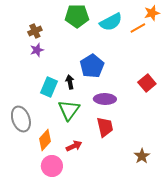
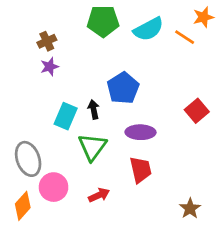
orange line: (138, 28) -> (185, 37), turned 63
orange diamond: (45, 140) -> (23, 206), moved
pink circle: (52, 166) -> (54, 187), moved

